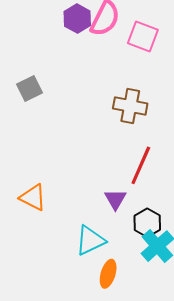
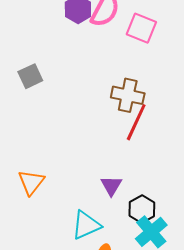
red line: (141, 165) -> (136, 122), moved
orange triangle: (33, 197) -> (31, 182), turned 40

